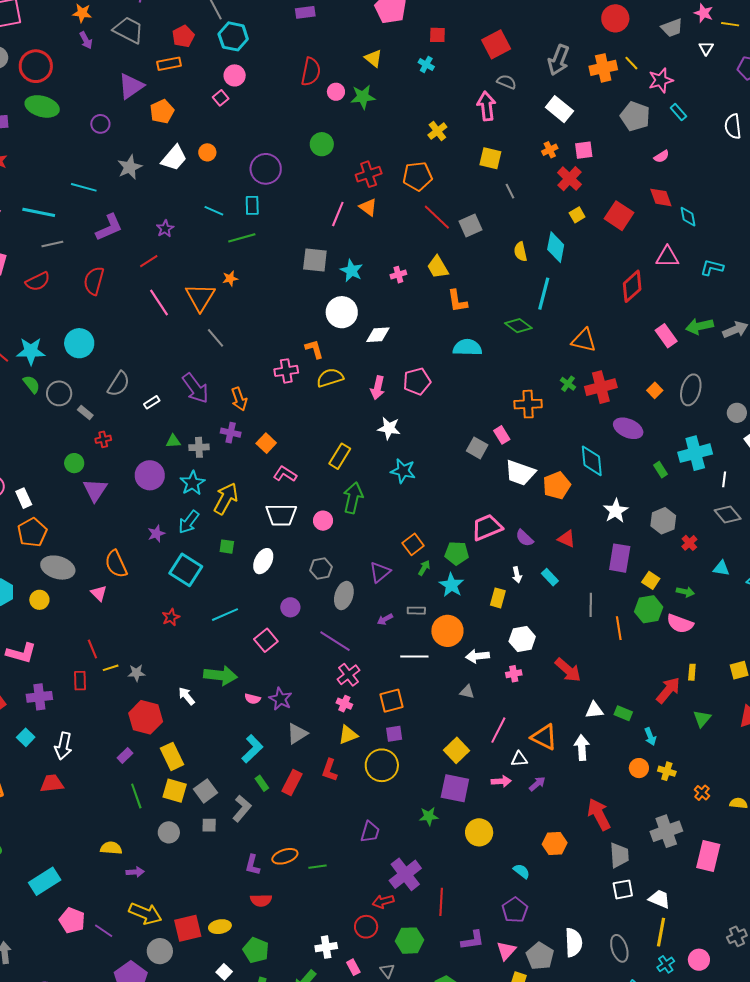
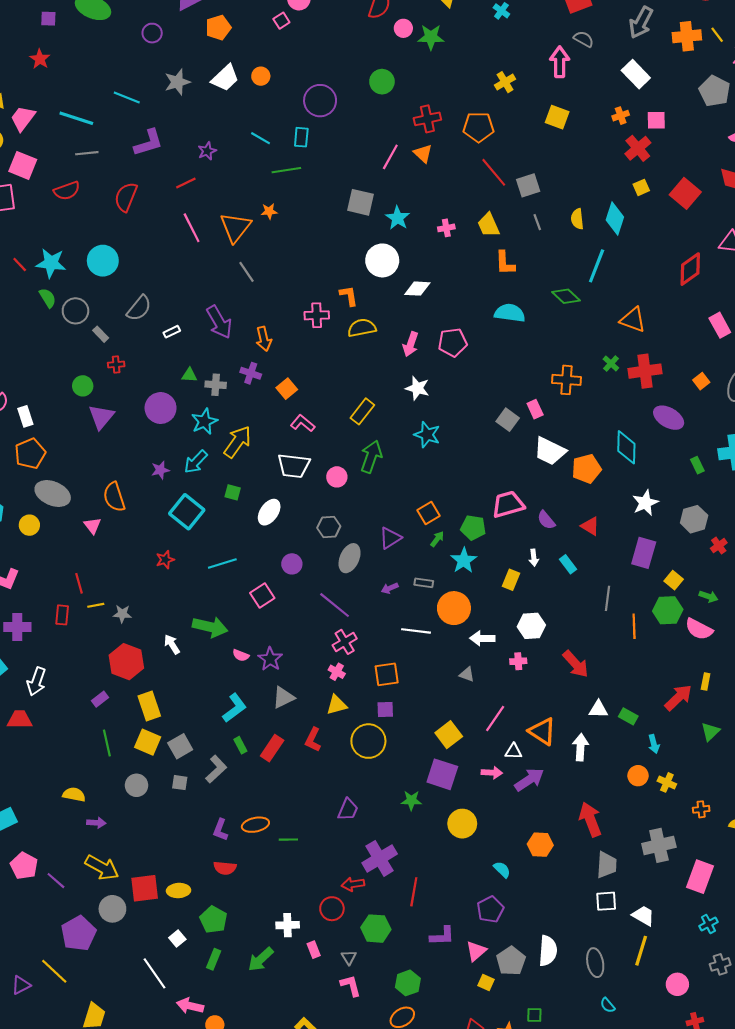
gray line: (510, 191) -> (537, 222), moved
purple arrow: (537, 784) -> (529, 780), size x1.6
orange cross: (702, 793) -> (701, 809), turned 35
cyan cross: (666, 964) -> (708, 924), moved

